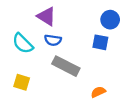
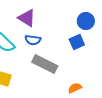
blue square: (100, 42) -> (77, 42), turned -35

